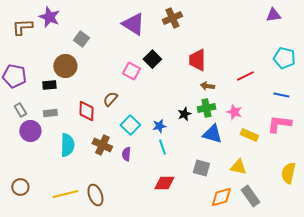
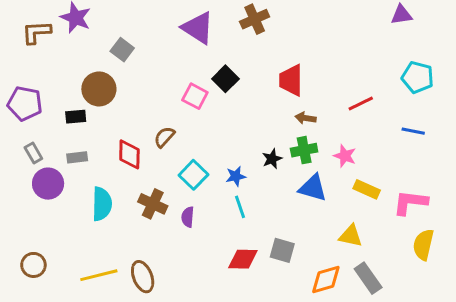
pink L-shape: (279, 124) -> (410, 202), moved
gray square: (201, 168) -> (282, 250), moved

